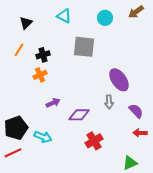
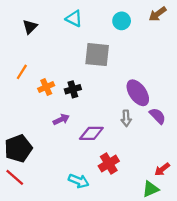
orange line: (19, 50) -> (22, 72), moved
black cross: (43, 55) -> (73, 89), moved
purple semicircle: (136, 111) -> (158, 116), moved
red arrow: (140, 133) -> (162, 169), moved, turned -40
cyan arrow: (43, 137) -> (79, 181), moved
red line: (13, 153) -> (15, 177), turned 66

